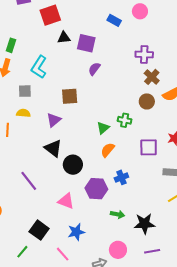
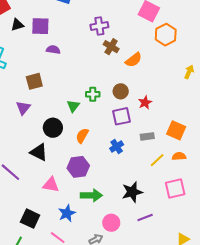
purple semicircle: (94, 69) -> (53, 50), turned 72
brown circle: (147, 101) -> (121, 91), moved
black triangle: (53, 148) -> (39, 152), moved
orange semicircle: (108, 150) -> (82, 136), moved
black circle: (73, 165) -> (53, 128), moved
blue cross: (121, 177) -> (117, 146), moved
green arrow: (118, 214) -> (91, 195), moved, size x1.5

